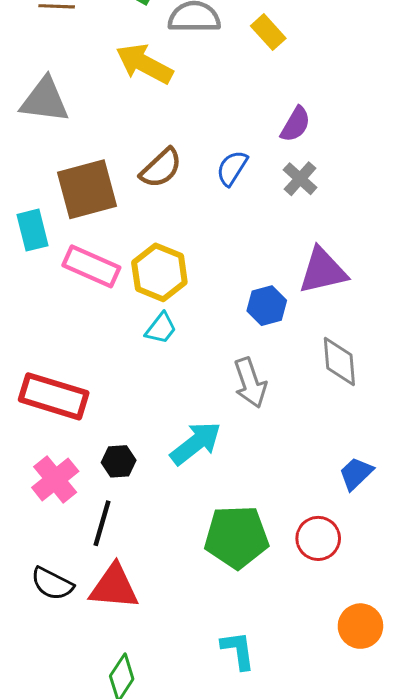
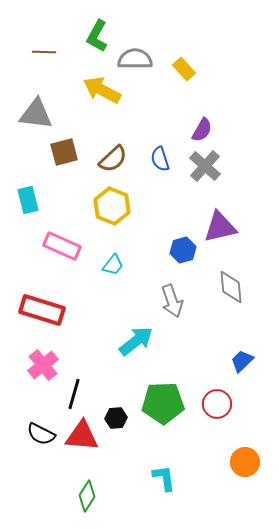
blue semicircle: (232, 168) -> (160, 159), turned -50
gray cross: (300, 179) -> (205, 166), size x1.4
brown square: (87, 189) -> (64, 152), moved, size x0.7
pink rectangle: (91, 266) -> (62, 246), moved
yellow hexagon: (159, 272) -> (112, 206), moved
black hexagon: (119, 461) -> (116, 418), moved

